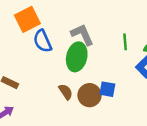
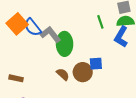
gray L-shape: (82, 35) -> (50, 34), moved
blue semicircle: (42, 41) -> (33, 27), moved

